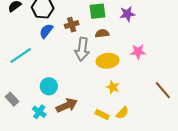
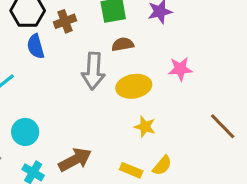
brown cross: (72, 25) -> (65, 21), moved
blue semicircle: (46, 31) -> (36, 46), turned -49
cyan circle: (49, 86) -> (25, 132), moved

